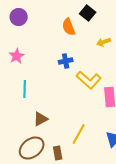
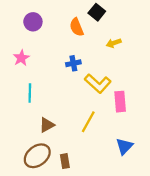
purple circle: (19, 17) -> (33, 22), moved
yellow line: (79, 134) -> (88, 122), moved

